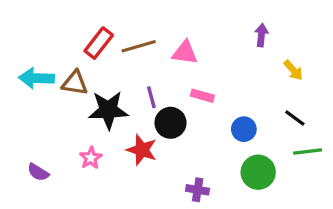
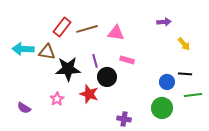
purple arrow: (261, 35) -> (164, 22), turned 80
black line: (295, 118) -> (185, 74), turned -32
blue circle: (244, 129) -> (167, 82), moved

